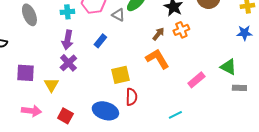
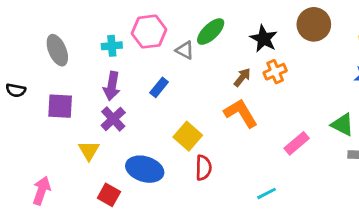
purple square: (25, 73) -> (60, 106), moved
yellow square: (120, 75) -> (188, 136), turned -36
pink arrow: (31, 111) -> (42, 191), moved, turned -78
blue ellipse: (105, 111) -> (145, 169), moved

